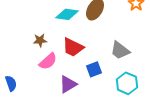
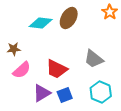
red trapezoid: (73, 47) -> (57, 69), moved
blue square: (94, 69) -> (65, 95), moved

